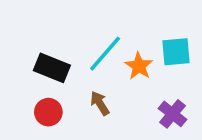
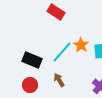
orange star: (139, 66) -> (81, 45), moved

